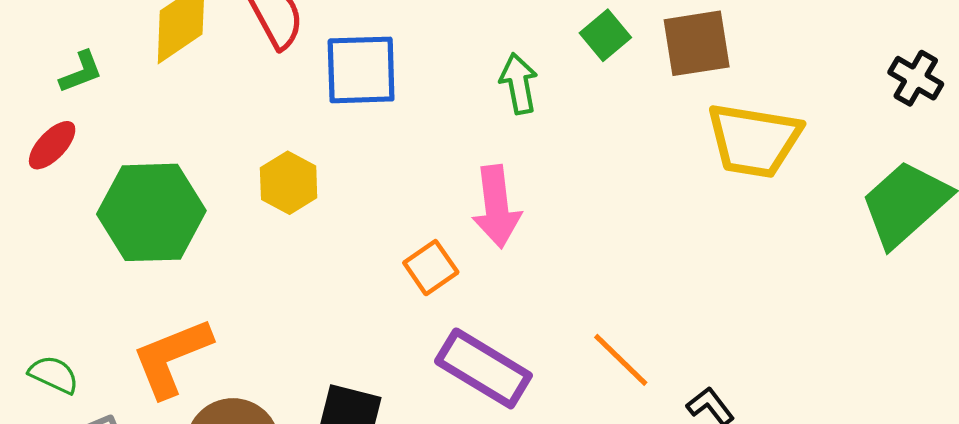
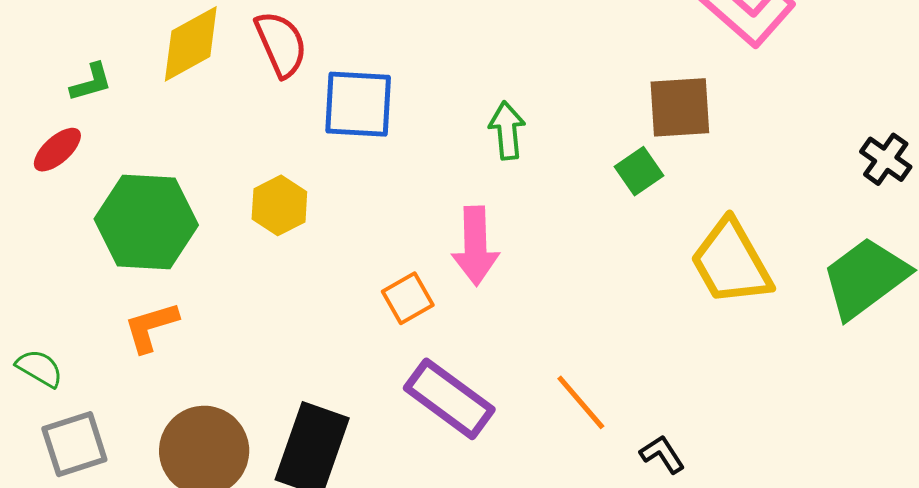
green square: (605, 35) -> (639, 171), moved
yellow trapezoid: (754, 140) -> (731, 262), moved, turned 46
orange L-shape: (172, 357) -> (151, 327), moved, size x0.7

